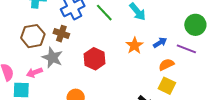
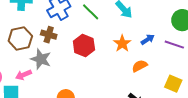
red hexagon: (95, 59) -> (84, 45), moved
orange semicircle: (166, 65) -> (140, 66), moved
yellow square: (167, 86) -> (173, 84), moved

